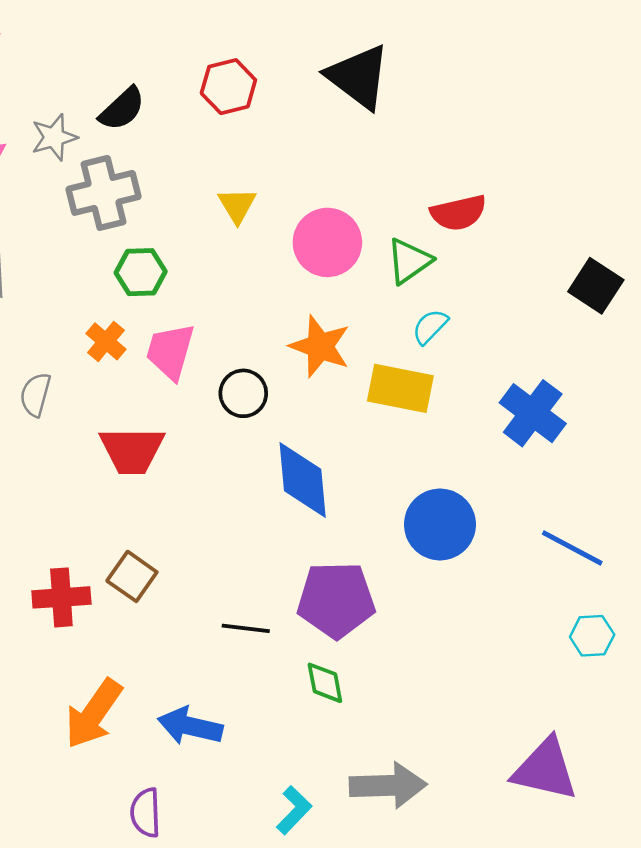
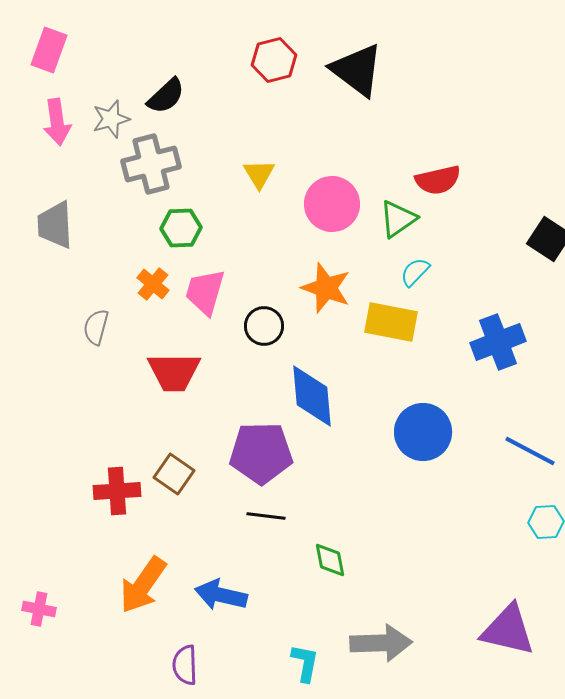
red hexagon: (228, 87) -> (274, 60), moved
blue cross: (533, 413) -> (498, 342), turned 32
purple pentagon: (336, 600) -> (261, 453), moved
cyan L-shape: (294, 810) -> (305, 663), turned -33

